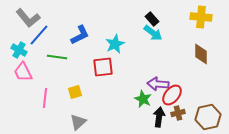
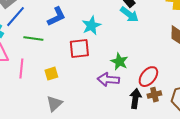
purple arrow: (158, 84) -> (108, 80), moved
pink line: (45, 98) -> (21, 69), moved
green star: (143, 99) -> (119, 62), moved

